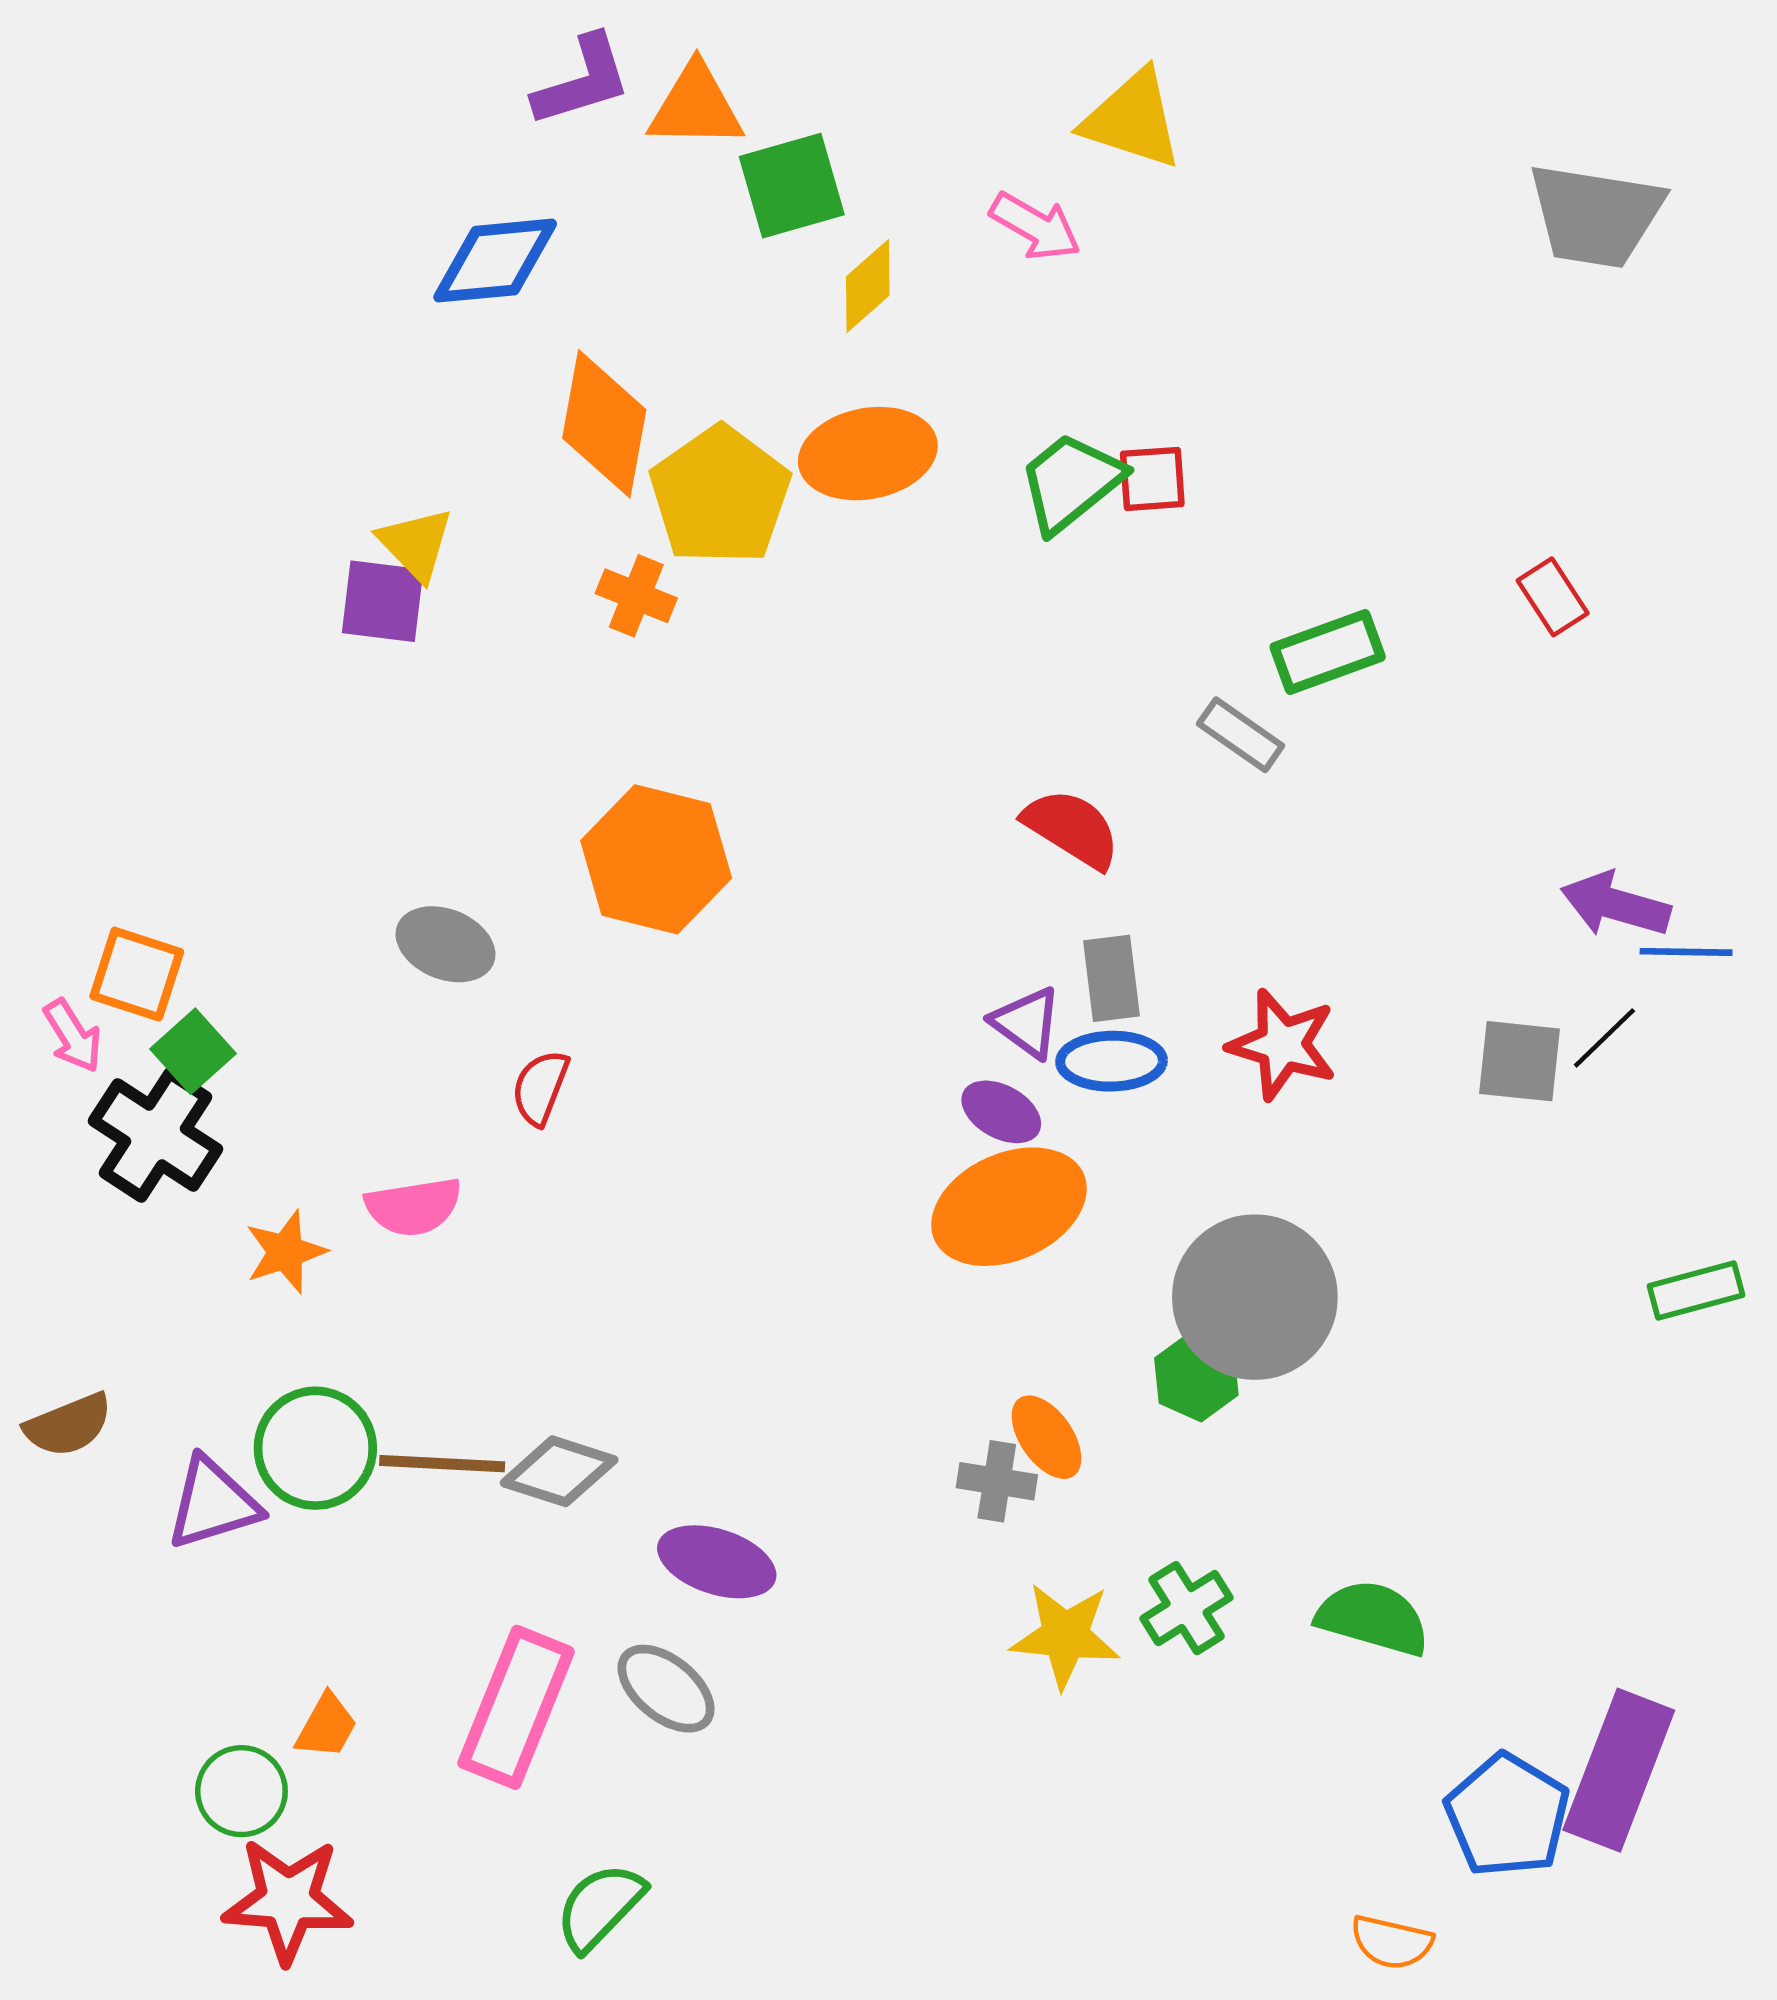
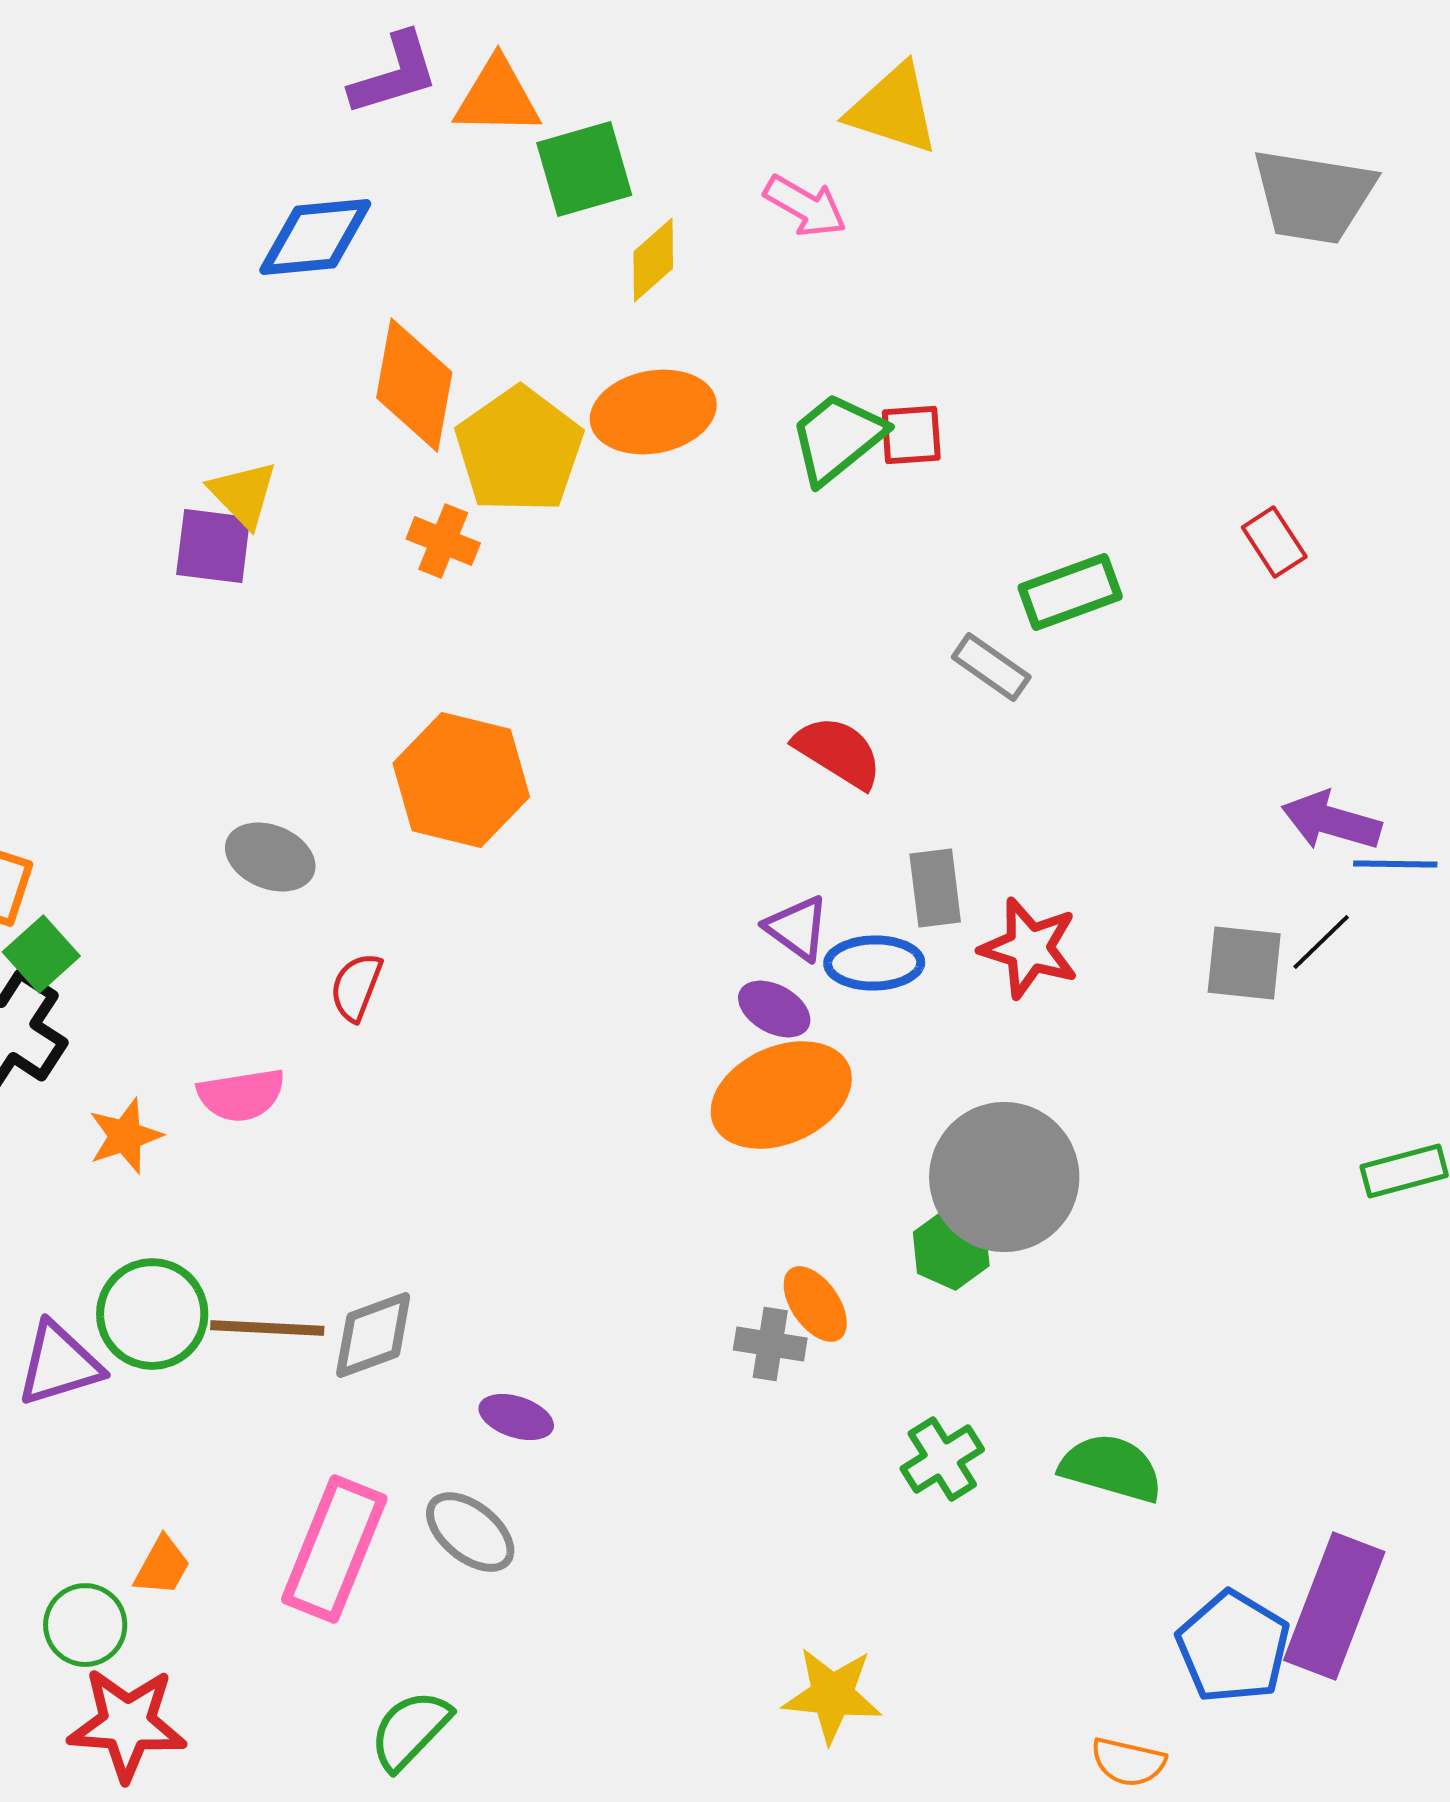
gray rectangle: (1112, 978) -> (935, 888), moved
gray diamond: (559, 1471) -> (373, 1335), turned -38
purple ellipse: (717, 1562) -> (516, 1417), size x0.7
yellow star: (1065, 1636) -> (832, 1695), moved

